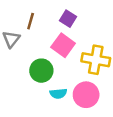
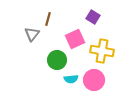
purple square: (68, 19) -> (93, 17), moved
pink square: (63, 45) -> (75, 39), turned 30

